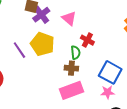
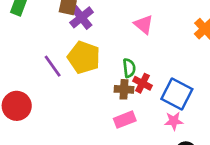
pink triangle: (69, 18) -> (144, 24), moved
red cross: (87, 40) -> (142, 83), moved
pink rectangle: (71, 90) -> (125, 120), size x0.7

